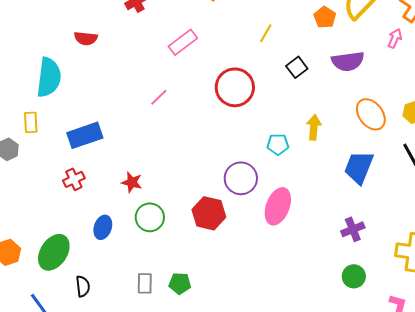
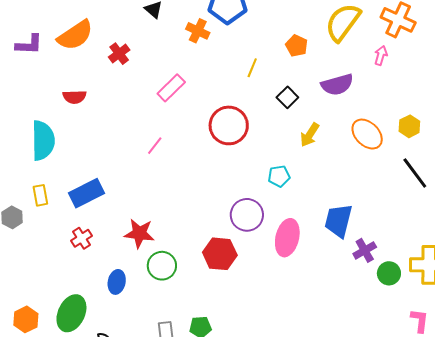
orange pentagon: (325, 17) -> (297, 46), moved
yellow rectangle: (31, 122) -> (40, 195), moved
yellow arrow: (314, 127) -> (310, 135), moved, turned -145
blue trapezoid: (359, 167) -> (338, 221), moved
red star: (132, 182) -> (139, 233), size x1.4
green circle: (354, 276) -> (389, 273), moved

